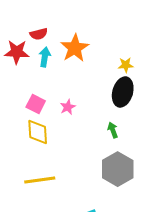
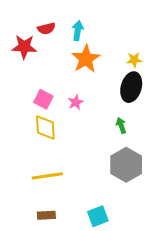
orange star: (75, 48) -> (86, 59), moved
cyan arrow: (45, 57) -> (78, 31), moved

